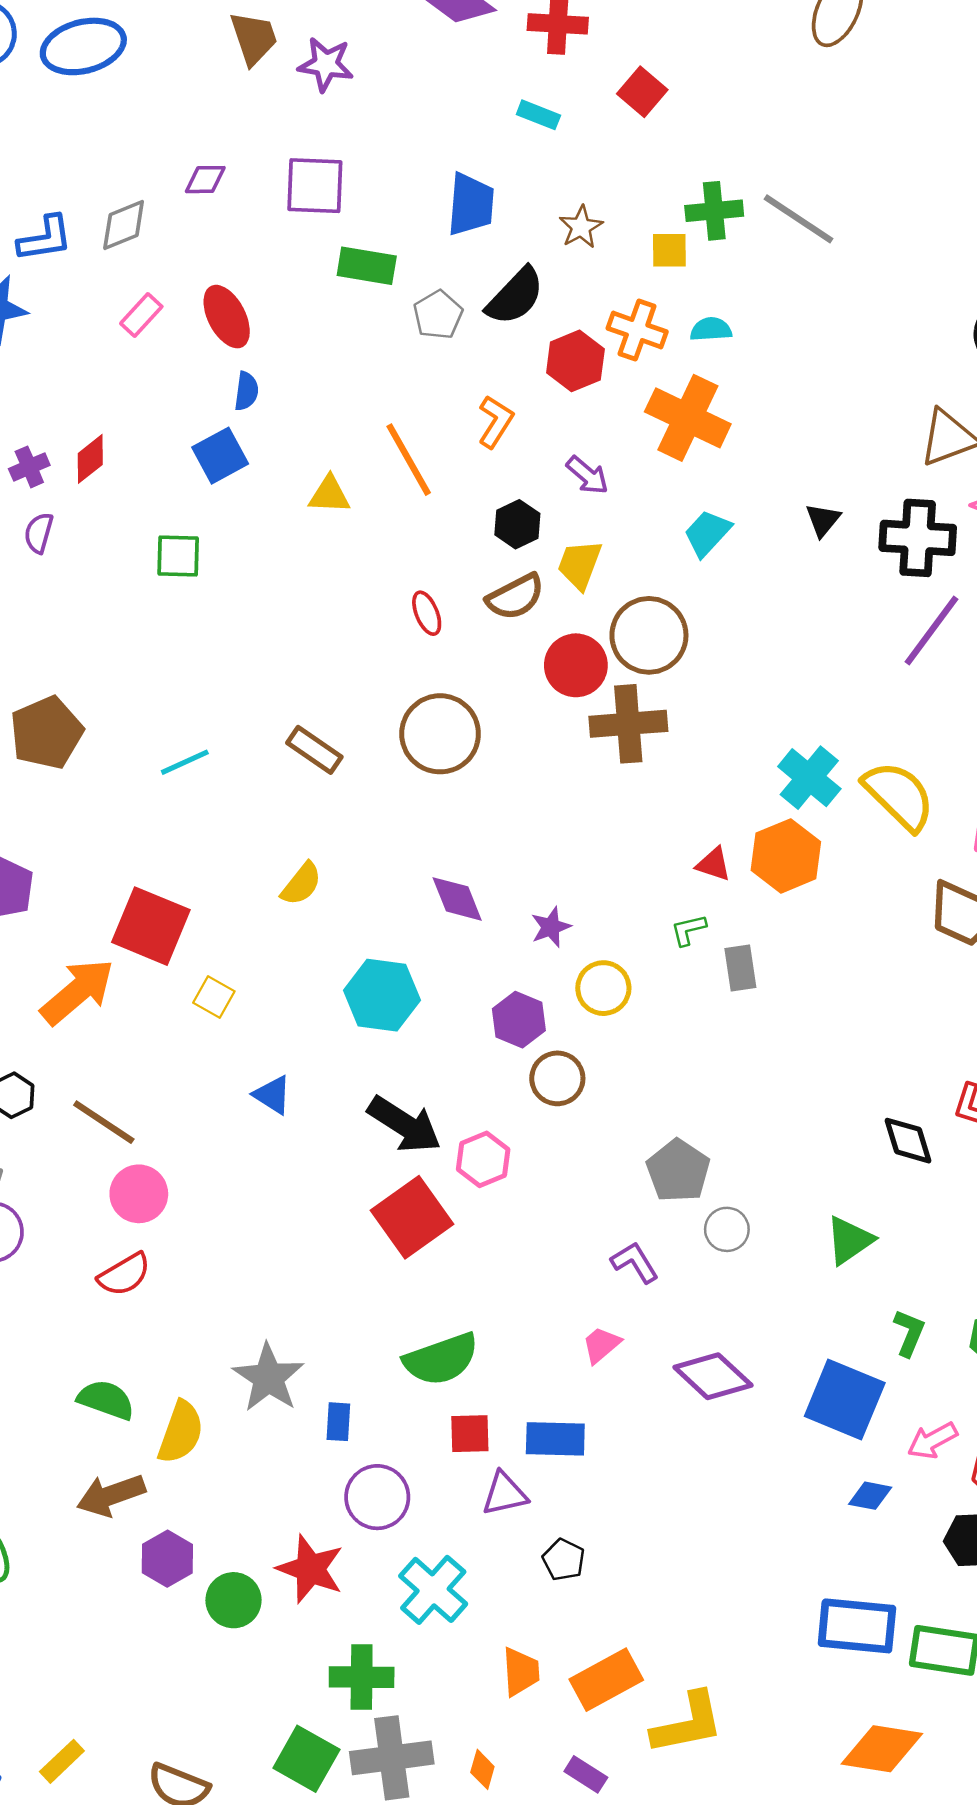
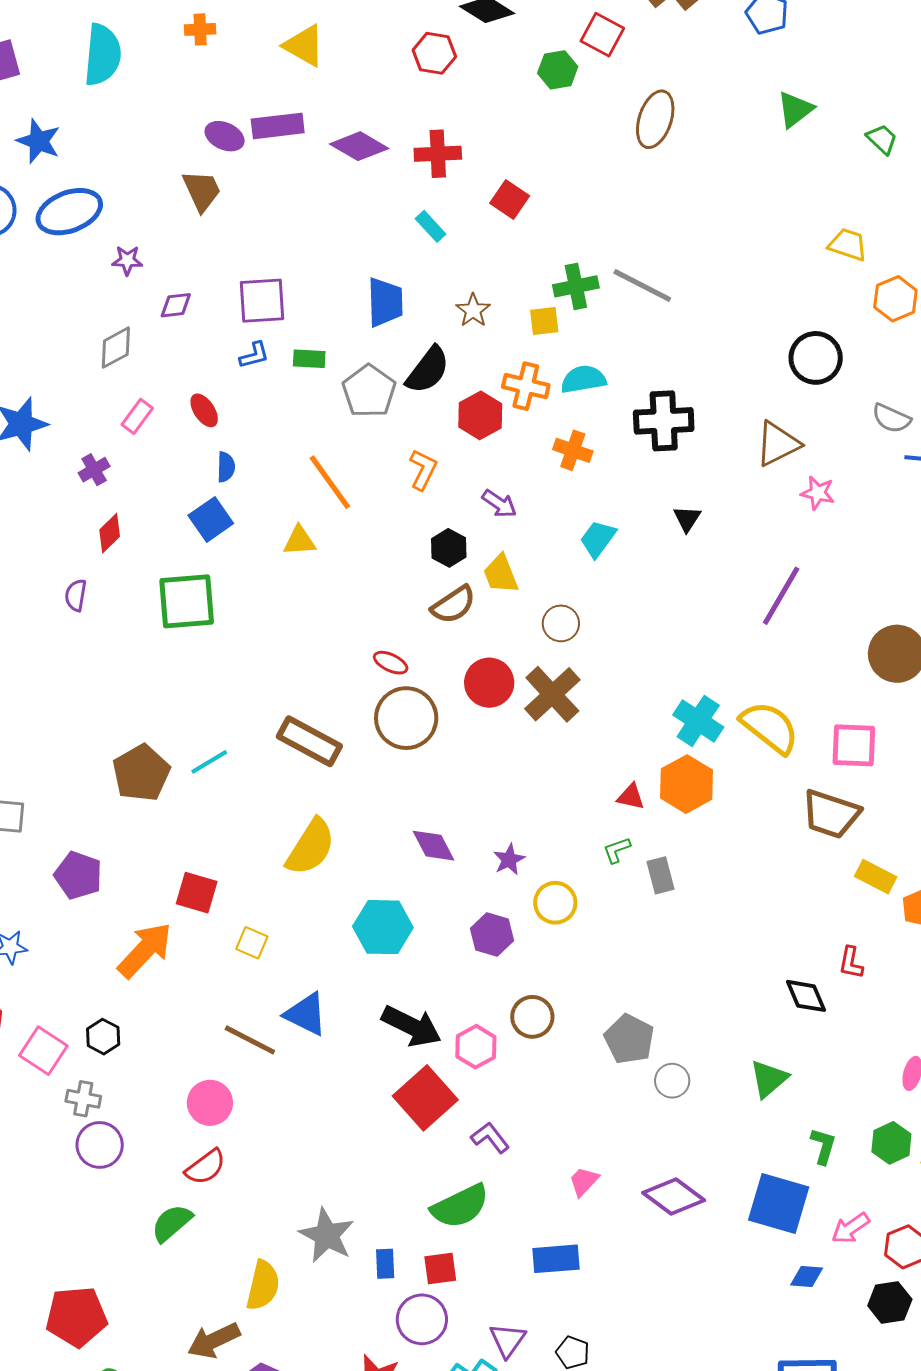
purple star: (326, 64) -> (127, 260), moved, size x0.7
cyan rectangle: (538, 115) -> (431, 226), turned 32
blue L-shape: (45, 239) -> (254, 355), moved, size x0.7
green rectangle: (367, 266) -> (309, 359), size x0.7
gray pentagon: (438, 315) -> (369, 391), size x1.4
red ellipse: (227, 317) -> (204, 410), size x0.7
cyan semicircle: (711, 329) -> (583, 379), size x1.4
orange cross: (688, 418) -> (573, 450), size x0.6
orange line: (409, 460) -> (330, 482), moved
purple cross: (29, 467) -> (94, 470), moved
black cross: (918, 538) -> (664, 421), moved
green square: (178, 556) -> (187, 601), size x1.6
yellow trapezoid: (580, 565) -> (501, 574), turned -36
red ellipse: (427, 613) -> (391, 663), moved, turned -36
brown circle: (649, 635) -> (561, 623), size x0.6
red circle: (576, 665) -> (489, 683), moved
brown cross: (628, 724) -> (552, 694), turned -32
brown pentagon: (46, 733) -> (141, 773), moved
brown rectangle: (314, 750) -> (309, 741), size x1.4
yellow semicircle: (301, 884) -> (311, 847), size x1.6
red square: (151, 926) -> (197, 893), size x0.7
brown circle: (557, 1078) -> (532, 1017), moved
blue triangle: (272, 1095) -> (306, 1014), size x1.4
brown line: (104, 1122) -> (250, 1040), moved
purple L-shape: (635, 1262) -> (490, 1138), moved
green semicircle: (106, 1400) -> (172, 1223), moved, turned -54
red square: (470, 1434) -> (440, 1268), moved
purple triangle: (505, 1494) -> (507, 1340), moved, turned -36

